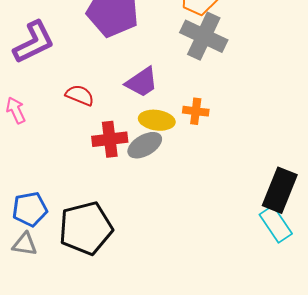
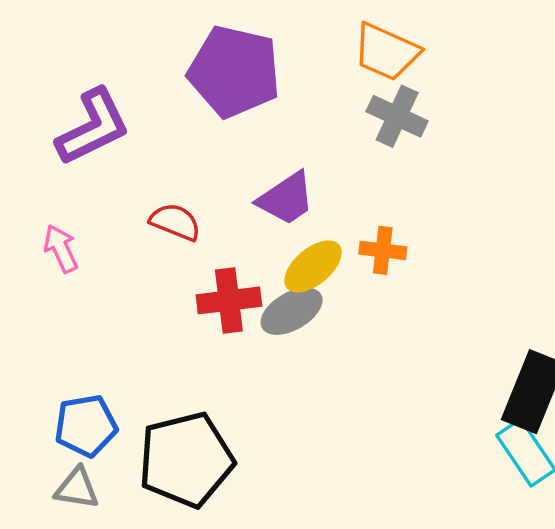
gray cross: (204, 36) -> (397, 116), size x0.7
yellow ellipse: (157, 120) -> (313, 267), turned -48

